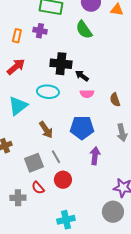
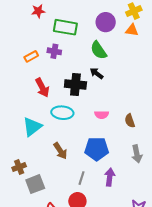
orange rectangle: (17, 36) -> (31, 56), turned 48
red arrow: (16, 67) -> (42, 88), moved, turned 102
black arrow: (82, 76) -> (97, 73), moved
gray line: (56, 157) -> (81, 178), moved, turned 48
gray square: (34, 163) -> (35, 184), moved

